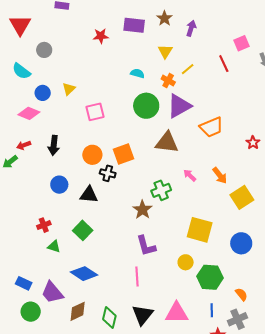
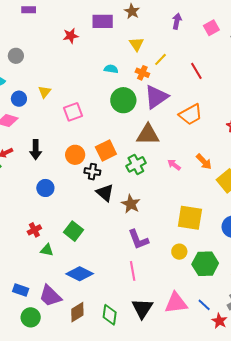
purple arrow: (191, 28) -> (177, 21), moved
red line: (224, 64) -> (196, 71), moved
green cross: (161, 190) -> (136, 164), moved
black triangle: (89, 195) -> (105, 193), moved, turned 42
blue line: (212, 310) -> (204, 305), moved, turned -40

